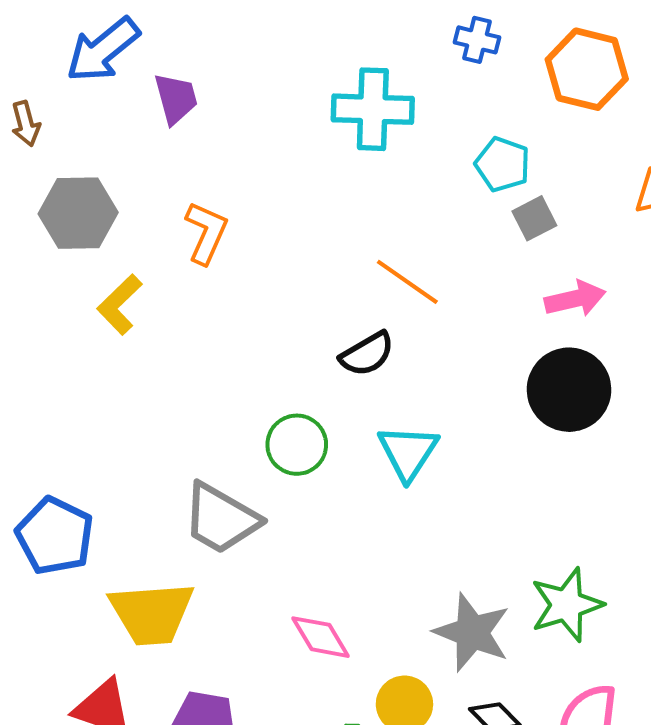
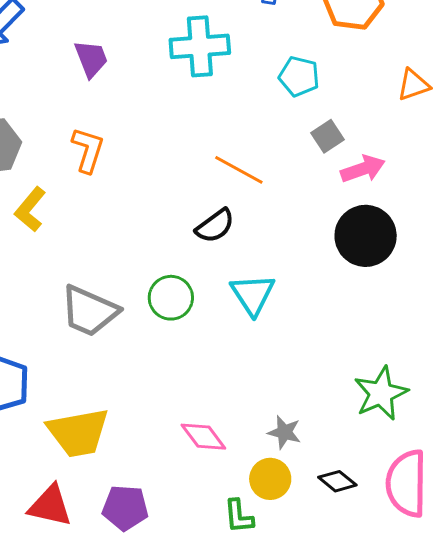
purple trapezoid: (176, 98) -> (91, 59), moved
gray square: (534, 218) -> (328, 136), moved
gray trapezoid: (221, 519) -> (89, 311), moved
gray star: (472, 632) -> (284, 432), moved, size x0.6

